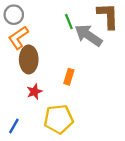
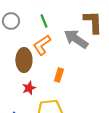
green line: (69, 22) -> (44, 21), moved
orange L-shape: (18, 38) -> (42, 45), moved

